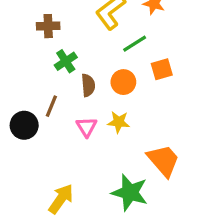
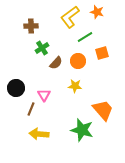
brown semicircle: (88, 85) -> (56, 63), turned 48
brown line: (51, 106) -> (31, 109), moved
pink triangle: (87, 127) -> (44, 95), moved
yellow arrow: (61, 199) -> (39, 134), turned -120

